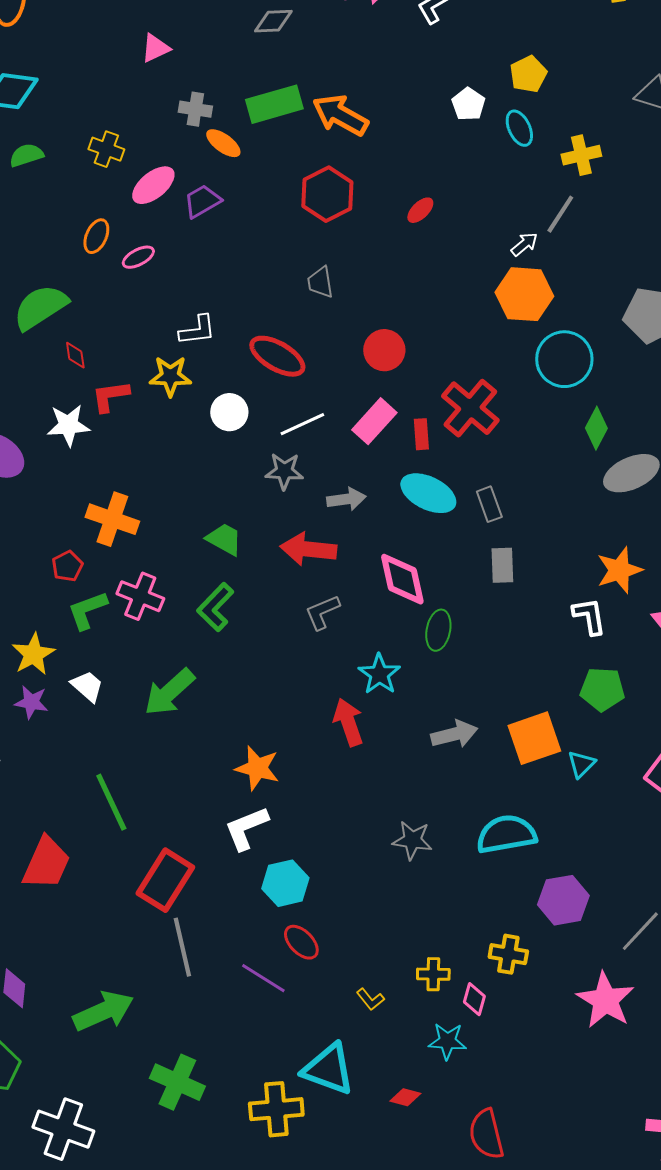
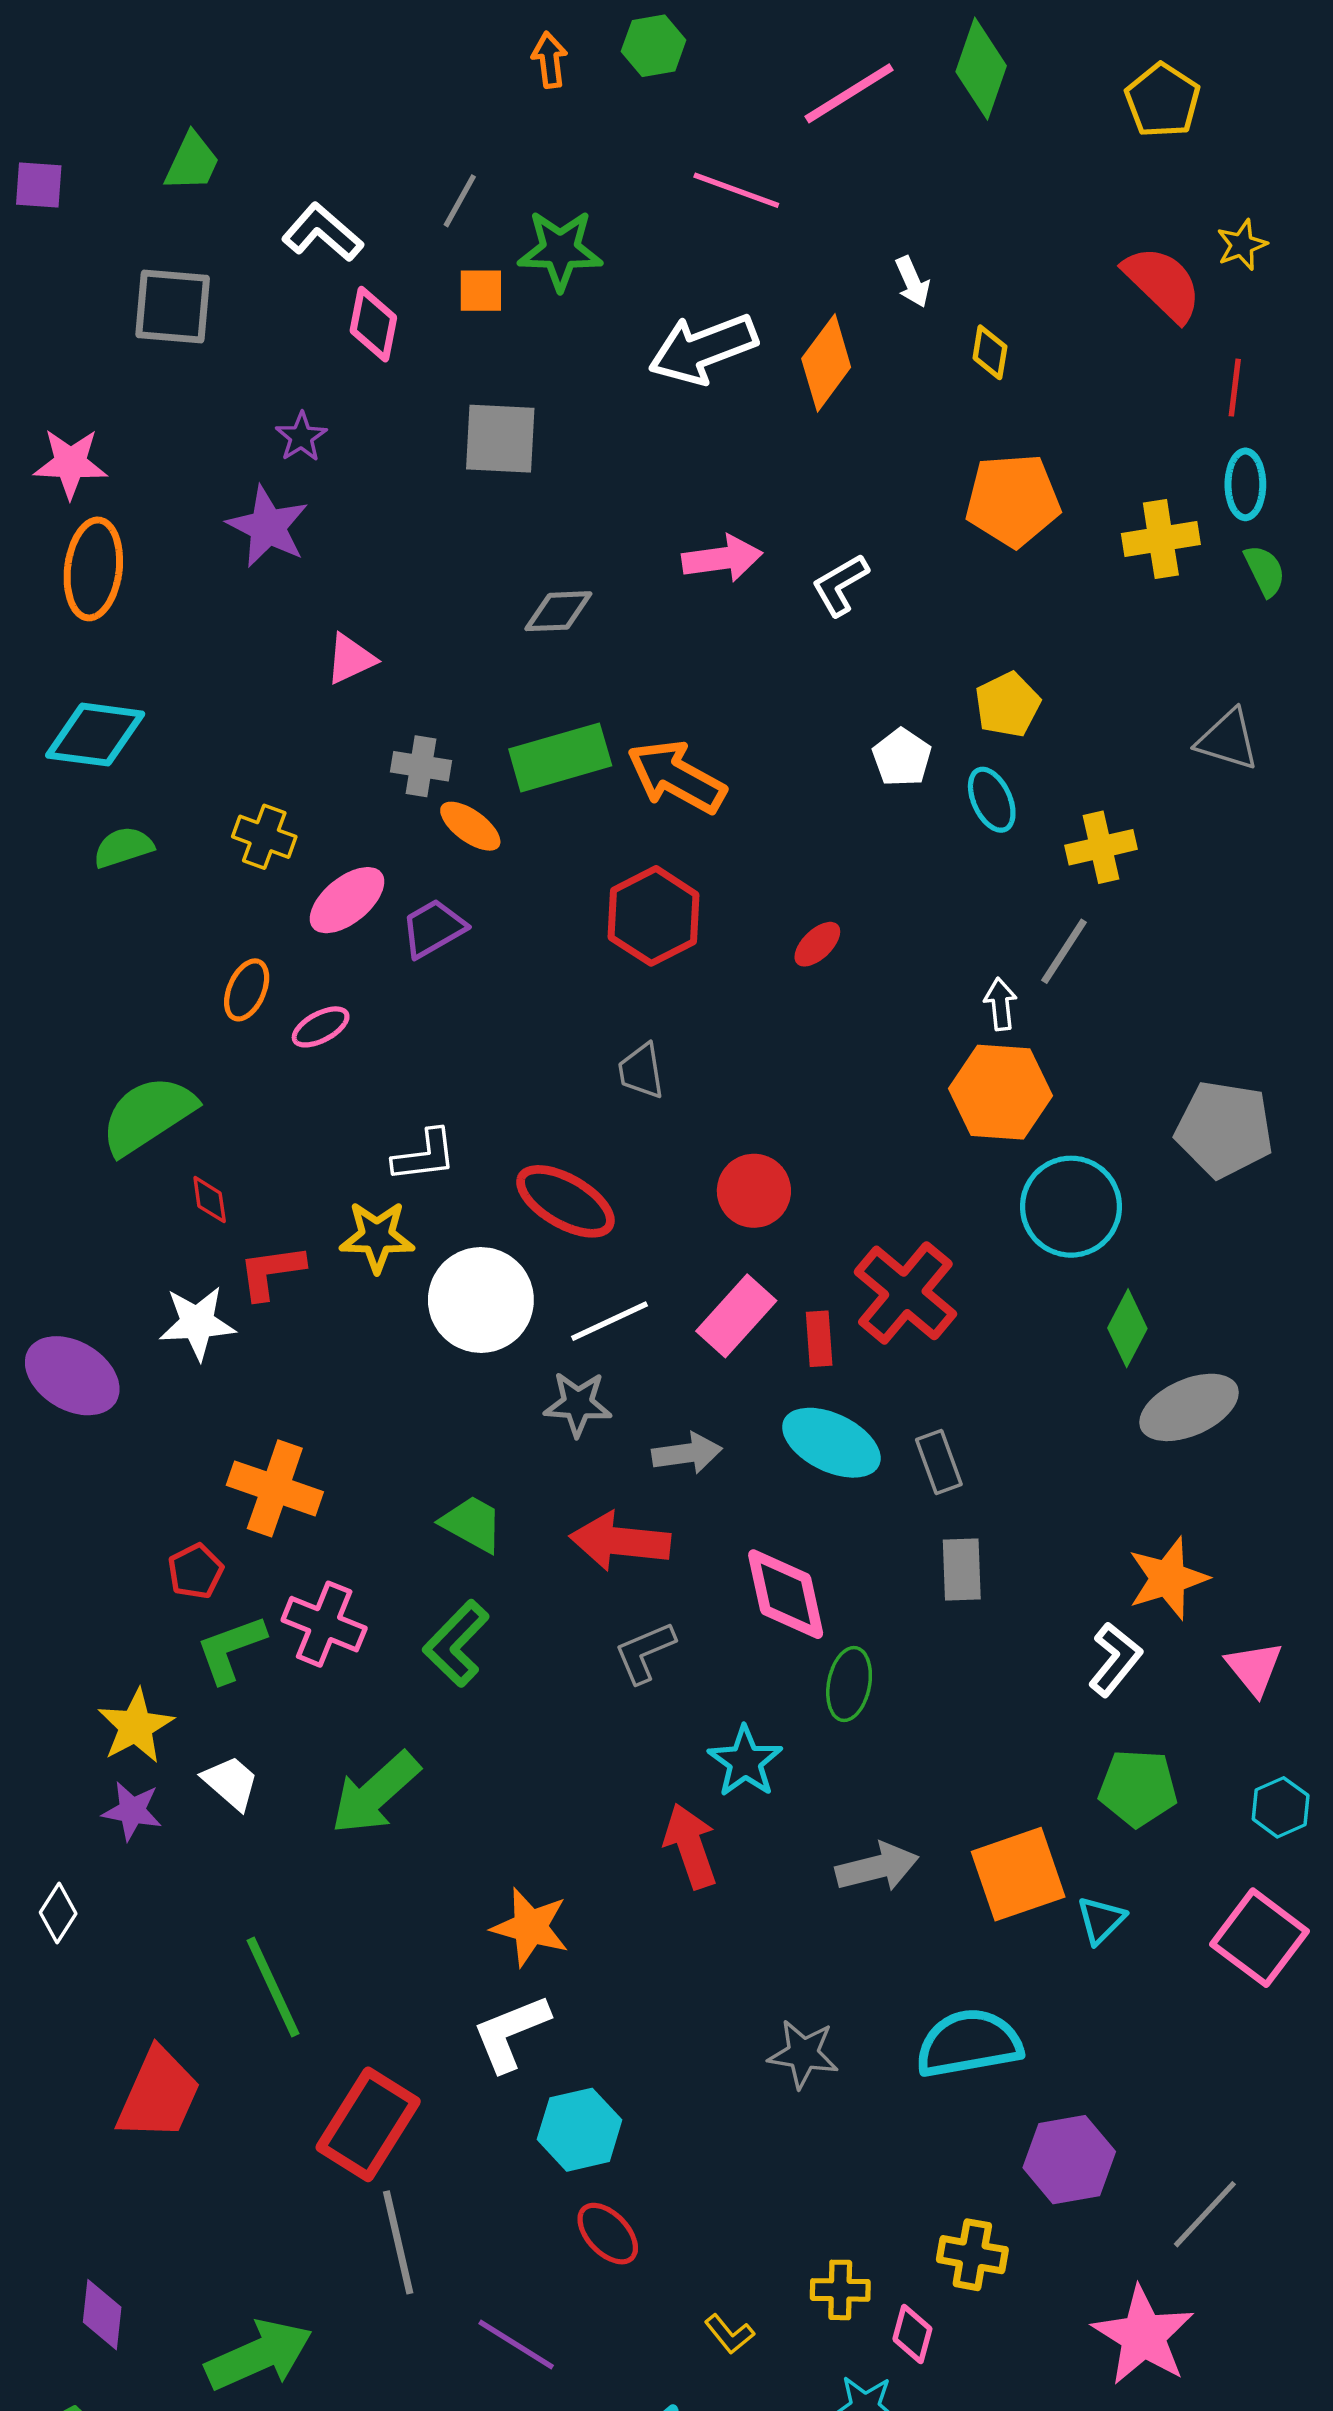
white arrow: (524, 244) -> (1001, 1004), turned -56
white circle: (229, 412) -> (481, 1300), size x1.6
white L-shape: (589, 616) -> (1115, 1659), turned 48
purple line: (263, 978) -> (516, 2345), moved

